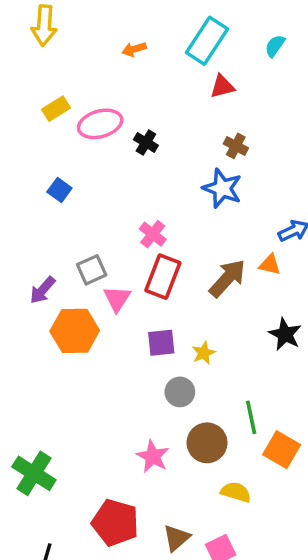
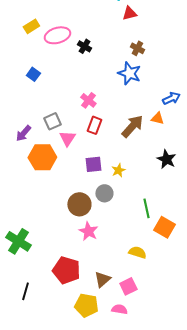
red rectangle: (163, 277) -> (94, 125), size x0.7
brown circle: (207, 443) -> (79, 204), moved

